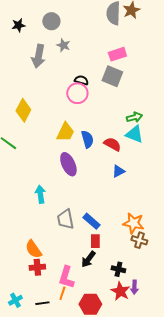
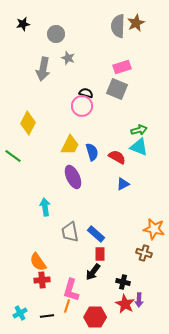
black star: (18, 25) -> (23, 24), moved
orange star: (133, 223) -> (154, 229), moved

